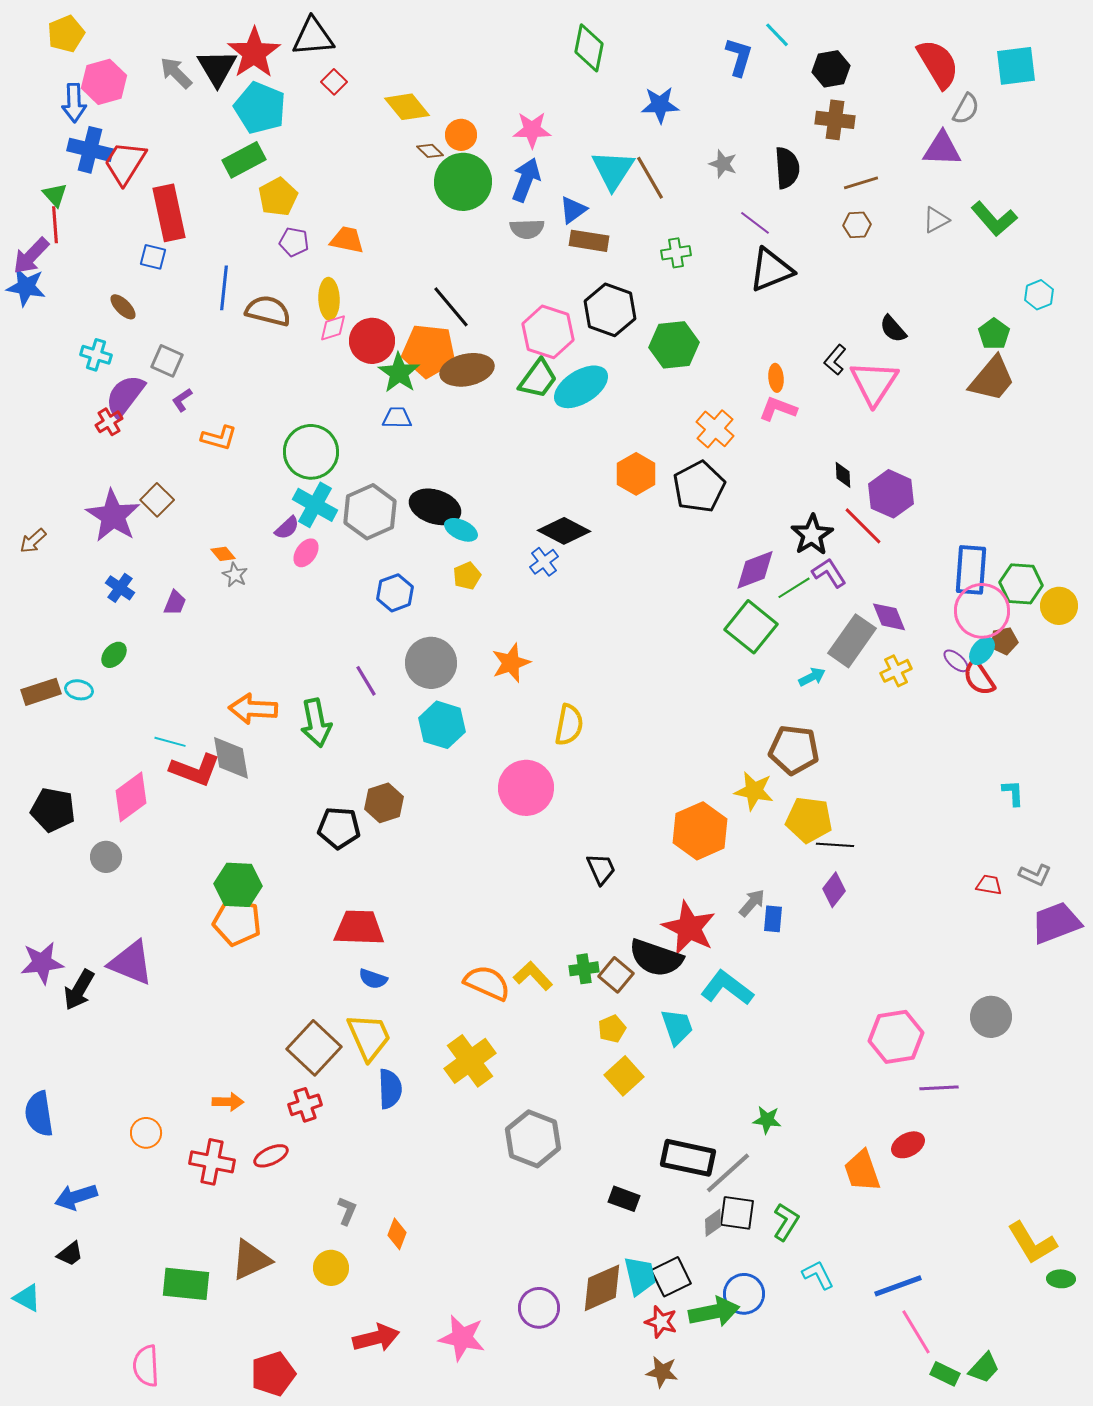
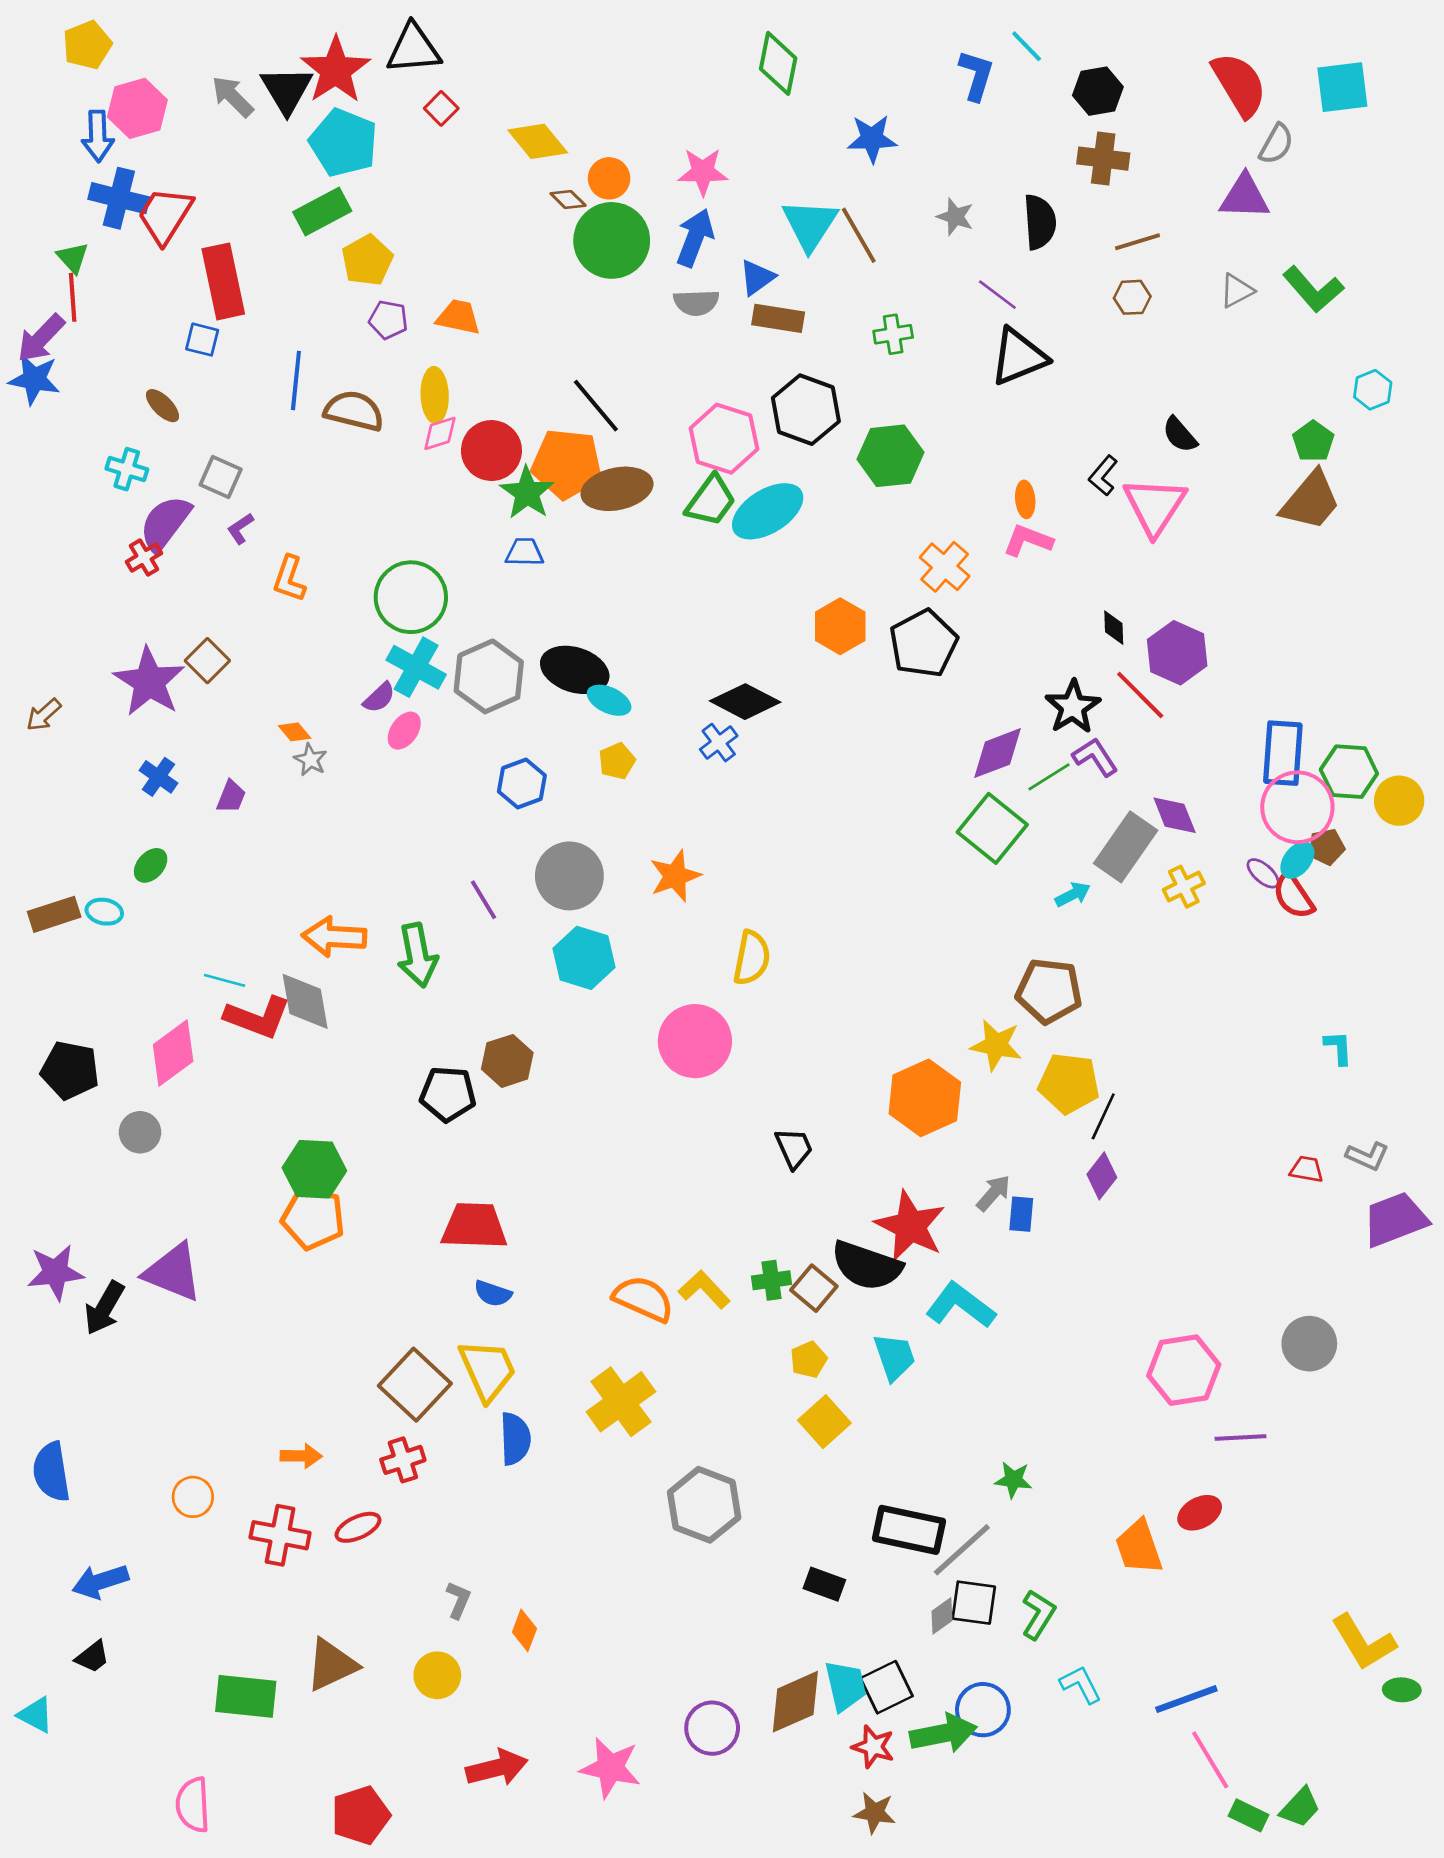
orange L-shape: (219, 438) -> (289, 579), turned 93
black line: (835, 845) -> (1103, 1116), turned -69

